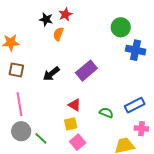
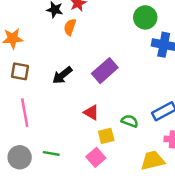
yellow square: (71, 124) -> (106, 136), moved
gray circle: (21, 131) -> (20, 157), moved
green line: (41, 138) -> (51, 153), turned -32

